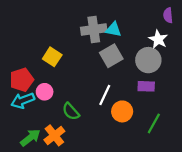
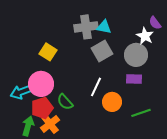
purple semicircle: (168, 15) -> (155, 23), moved, turned -32
red pentagon: (22, 80) -> (42, 108), moved
pink circle: (45, 92) -> (41, 84), size x1.6
green line: (154, 123) -> (141, 113), turned 42
green arrow: (30, 138) -> (28, 126), turned -36

